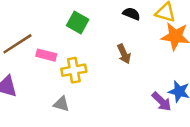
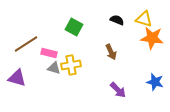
purple arrow: (162, 101) -> (118, 90), moved
gray triangle: (61, 104) -> (54, 68), moved

